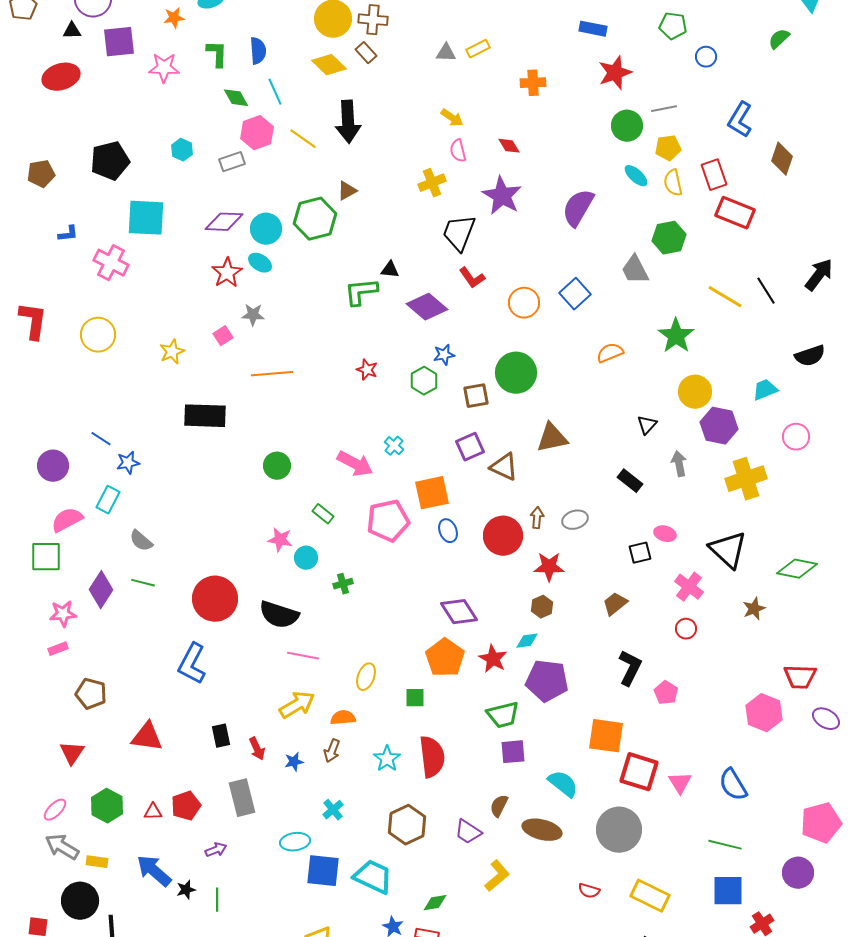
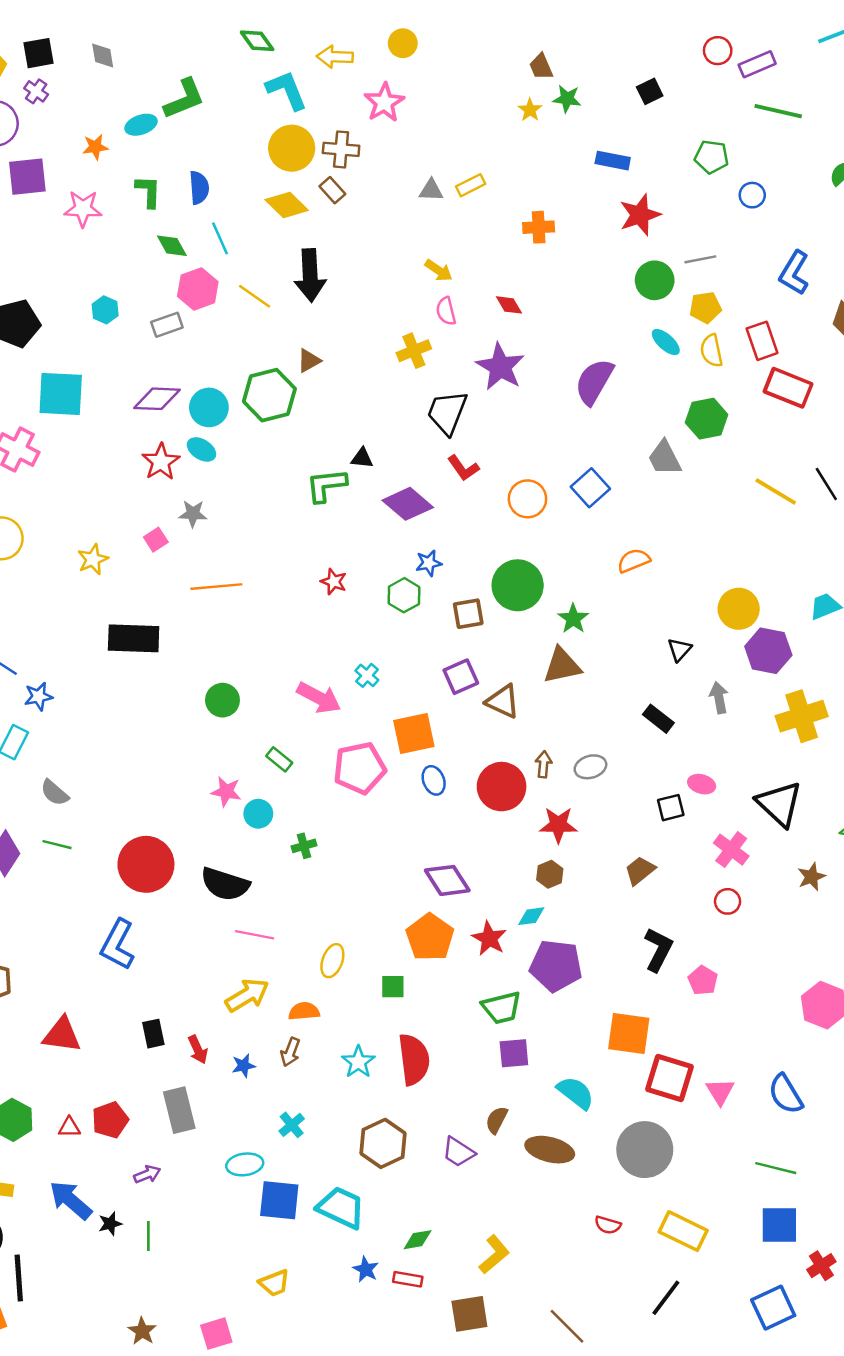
green star: (676, 336) -> (573, 619), moved, size x0.7
yellow L-shape: (497, 876) -> (494, 1255), moved

